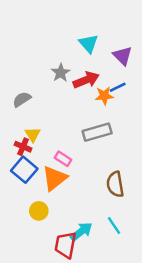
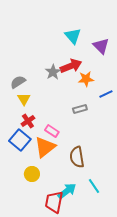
gray star: (61, 73) -> (53, 72), moved
blue line: (118, 87) -> (106, 94), moved
gray rectangle: (97, 132) -> (80, 109), size x0.6
yellow triangle: (33, 135) -> (24, 99), moved
red cross: (23, 147) -> (28, 121), moved, turned 32
brown semicircle: (115, 184) -> (77, 157), moved

